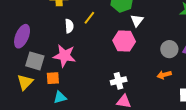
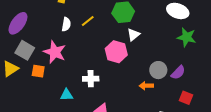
orange arrow: (164, 75) -> (146, 86), moved
white cross: (119, 81) -> (91, 79), moved
cyan triangle: (60, 97) -> (67, 95), moved

